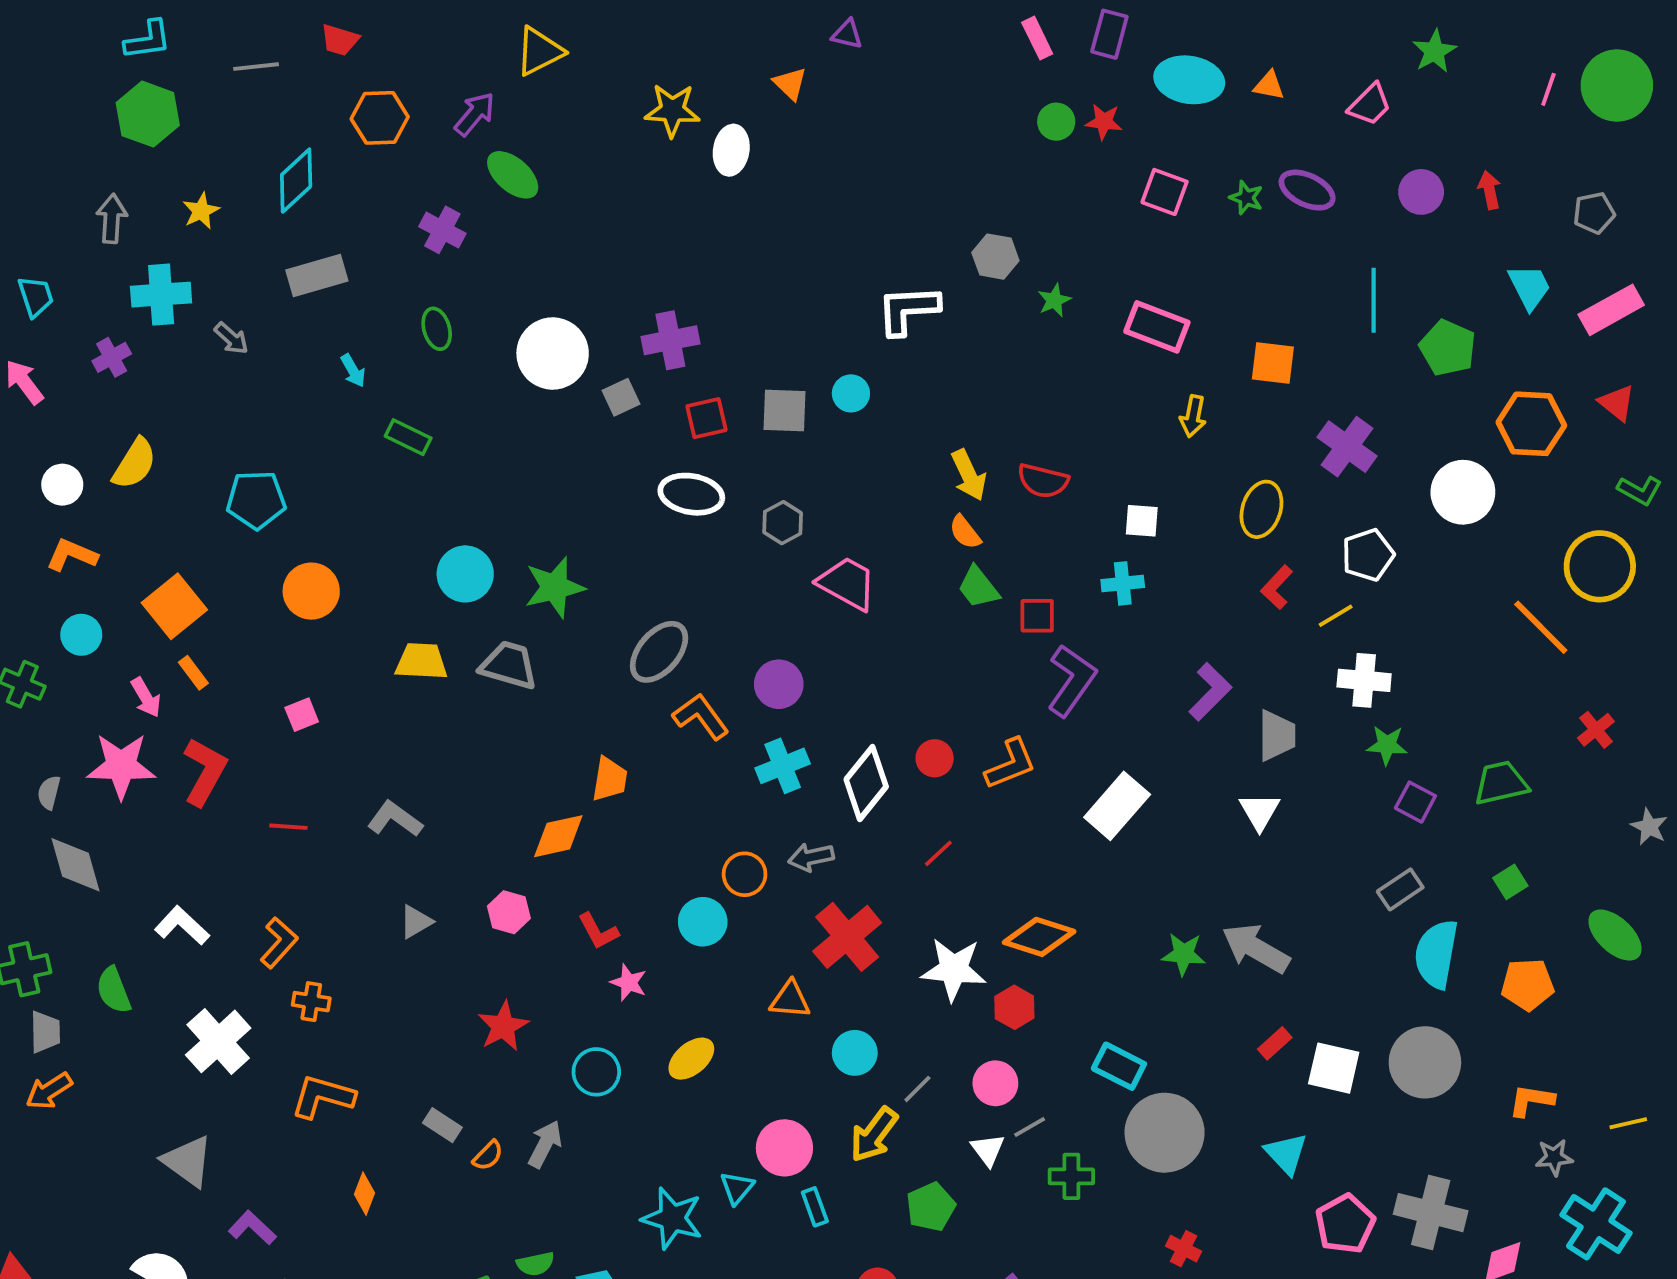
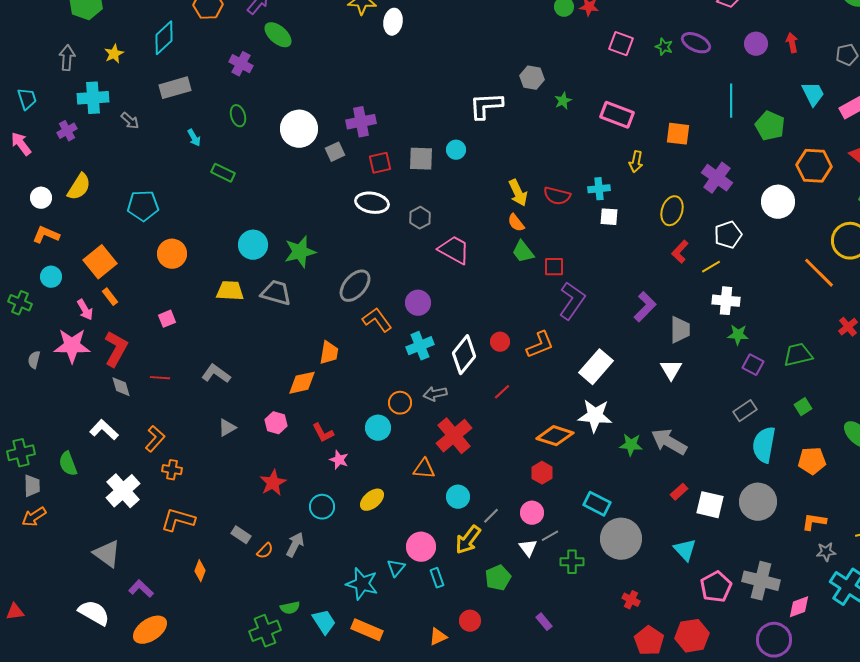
cyan cross: (1123, 583) -> (599, 189), moved
gray diamond: (76, 865) -> (121, 387), moved, size x0.7
white star: (954, 969) -> (595, 416), moved

